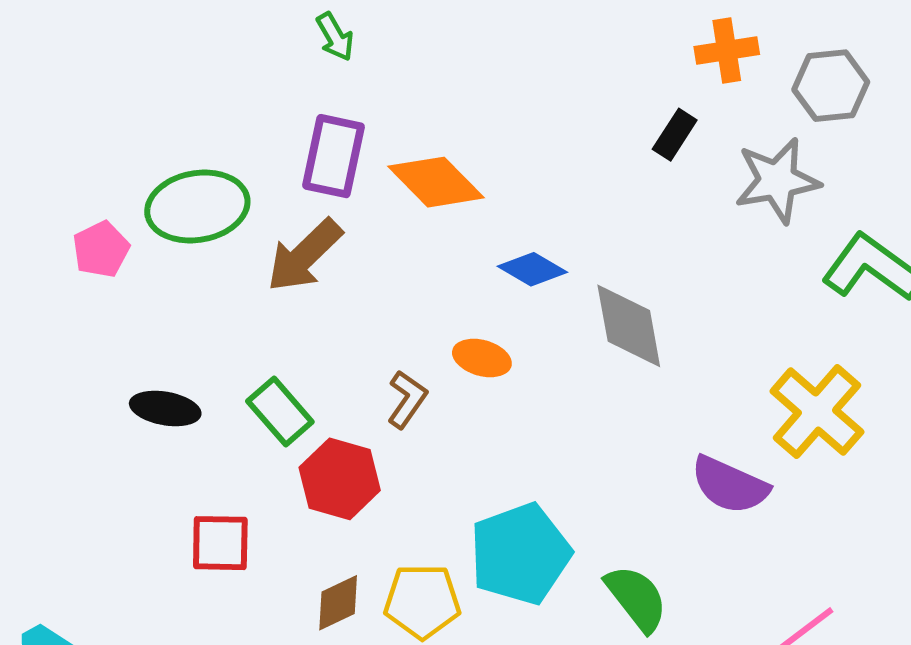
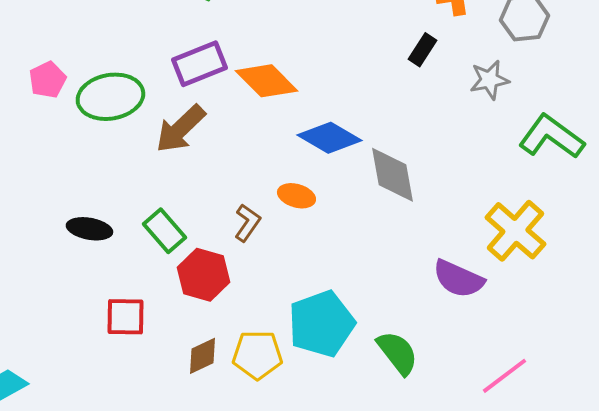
purple rectangle: (334, 156) -> (199, 64), turned 56
gray star: (777, 181) -> (489, 80), size x0.7
pink pentagon: (101, 249) -> (47, 80), moved
blue diamond: (532, 269) -> (329, 138), size x1.4

